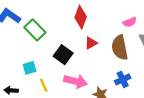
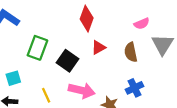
green rectangle: (35, 30) -> (37, 48), moved, turned 65
brown semicircle: (120, 48) -> (131, 52), size x0.7
cyan square: (30, 68) -> (13, 78), moved

